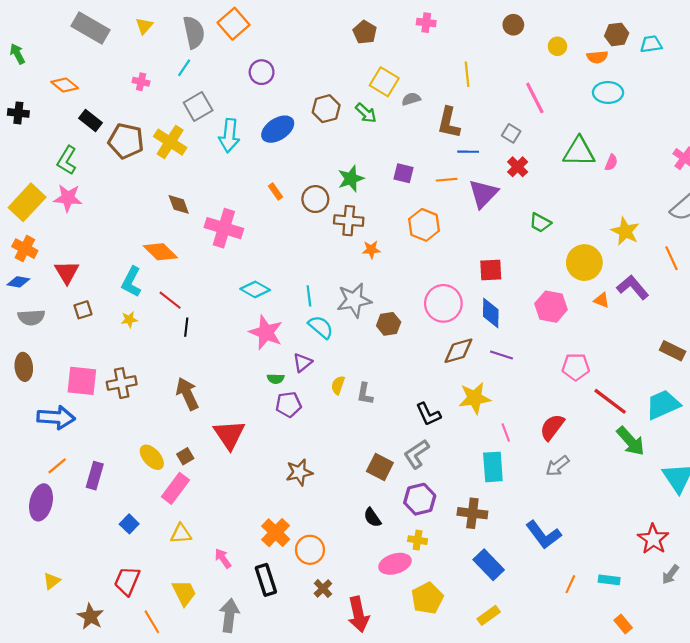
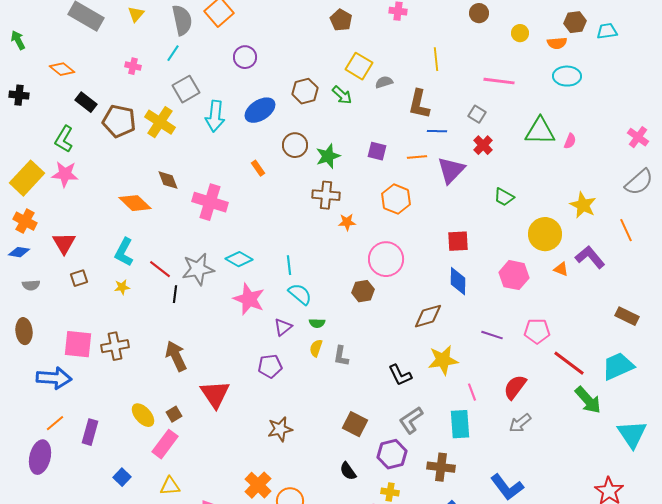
pink line: (535, 98) -> (499, 81), turned -56
brown circle: (315, 199) -> (295, 145), moved
orange diamond: (160, 252) -> (135, 203), moved
gray star: (354, 300) -> (198, 269), moved
pink circle: (443, 303) -> (386, 259), moved
gray semicircle: (31, 317) -> (31, 285), size x0.7
purple line: (501, 355) -> (492, 335), moved
green semicircle: (276, 379) -> (317, 323), moved
gray L-shape: (416, 454) -> (411, 420), moved

